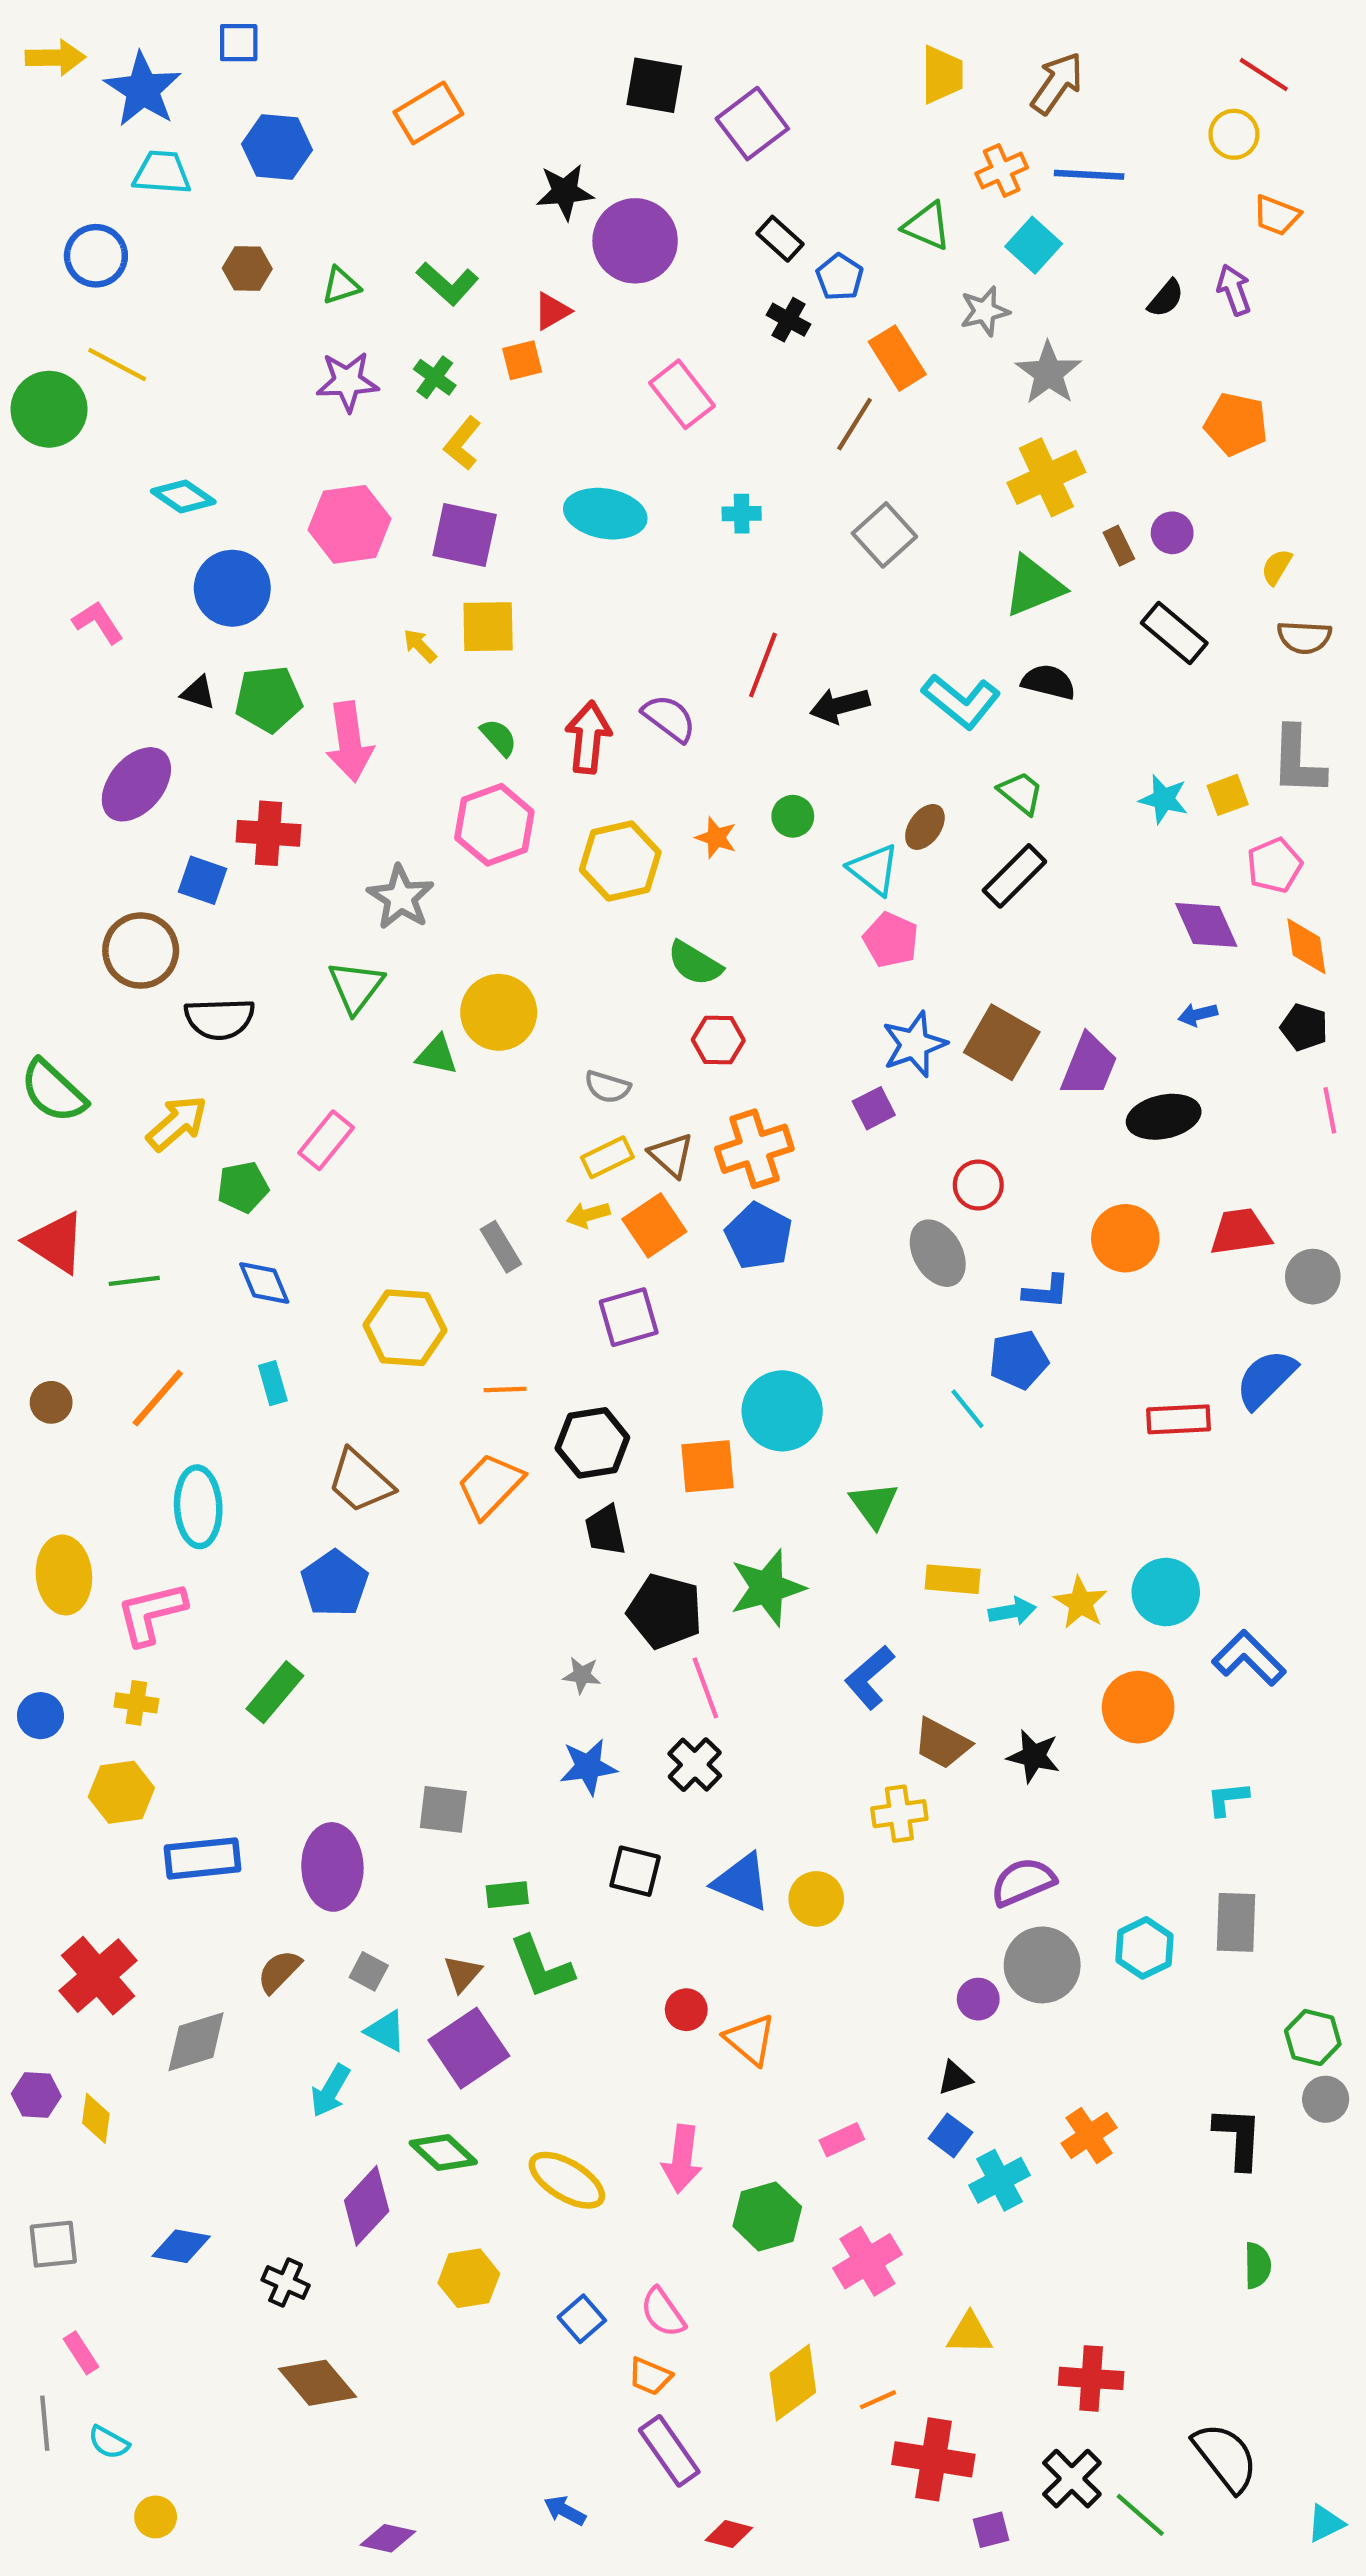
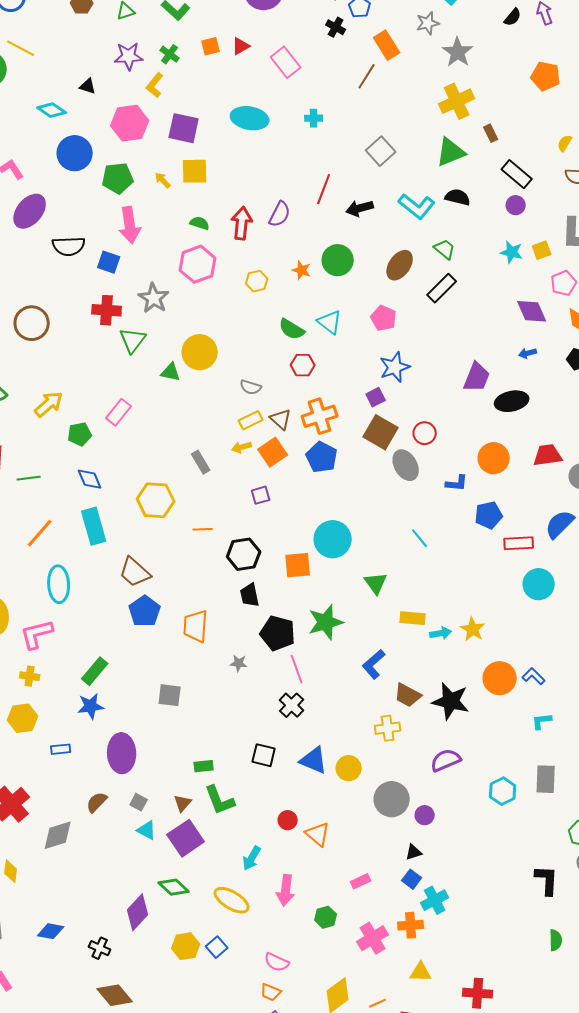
red triangle: (552, 311) -> (241, 46), moved
yellow L-shape: (462, 443) -> (155, 85), moved
purple circle: (1172, 533) -> (516, 205), moved
gray square: (884, 535) -> (381, 151), moved
black triangle: (198, 693) -> (88, 86), moved
green pentagon: (269, 699) -> (118, 178), moved
purple semicircle: (669, 718) -> (280, 214), turned 80
green semicircle: (499, 737) -> (200, 223), turned -30
purple ellipse: (136, 784) -> (30, 211), moved
green circle: (793, 816) -> (338, 260), size x1.6
brown ellipse: (925, 827) -> (400, 265), size x1.4
red cross: (269, 833) -> (107, 310), moved
yellow hexagon: (620, 861) -> (257, 281), size x0.6
cyan triangle: (874, 870) -> (330, 322), moved
blue square: (202, 880) -> (109, 262), moved
black semicircle: (220, 1019) -> (69, 246), moved
brown square: (1002, 1042) -> (381, 432), moved
purple square: (629, 1317) -> (261, 495), size x0.7
blue pentagon: (1019, 1360) -> (489, 515), moved
cyan rectangle: (273, 1383) -> (94, 526), size x1.8
orange trapezoid: (490, 1485) -> (196, 626), moved, turned -40
blue pentagon: (335, 1583) -> (145, 611), moved
cyan circle: (1166, 1592) -> (539, 584), moved
blue L-shape: (1249, 1658) -> (534, 676), moved, size x0.7
black star: (1034, 1756) -> (451, 701), size x1.5
blue star: (588, 1767) -> (91, 706), moved
gray square: (443, 1809) -> (170, 695), moved
blue rectangle: (202, 1858) -> (61, 749), size x0.6
gray circle: (1042, 1965) -> (392, 799), moved
cyan arrow: (330, 2091) -> (252, 858), moved
orange cross: (1089, 2135) -> (411, 925), moved, turned 30
green hexagon: (767, 2216) -> (326, 917), size x0.7
pink semicircle: (663, 2312) -> (277, 962), turned -30
blue square: (582, 2319) -> (217, 947), moved

